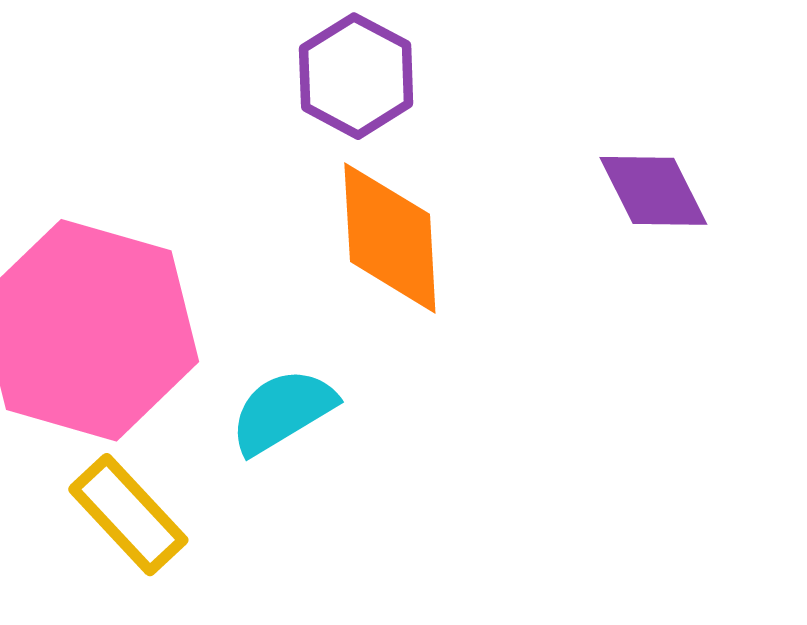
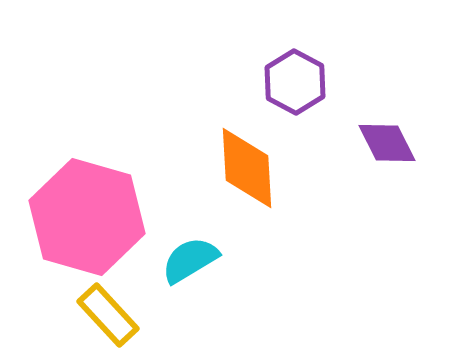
purple hexagon: (356, 76) -> (295, 82), moved

